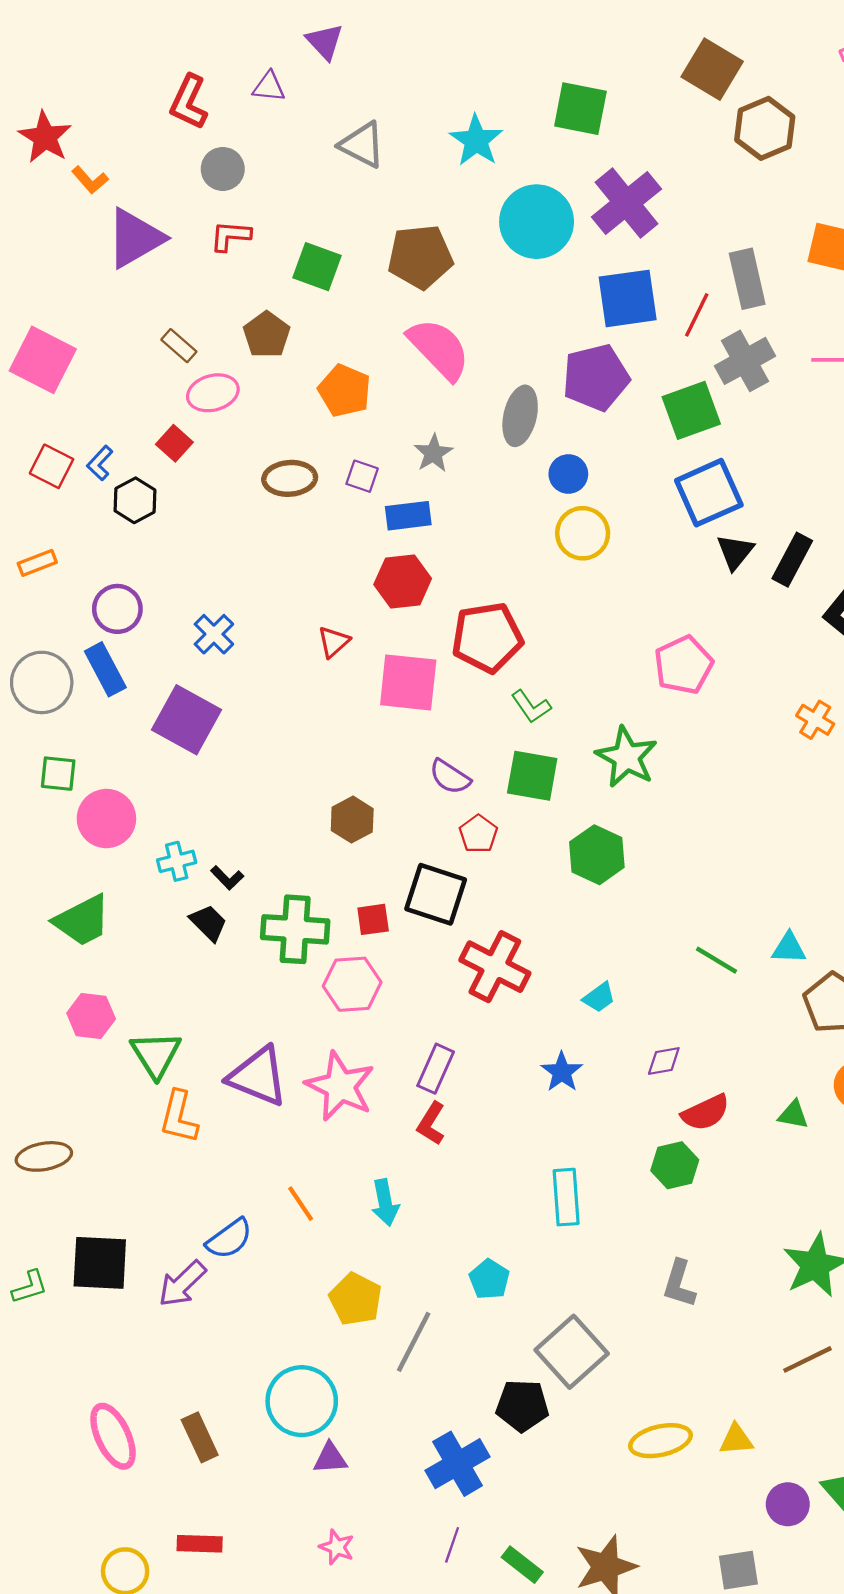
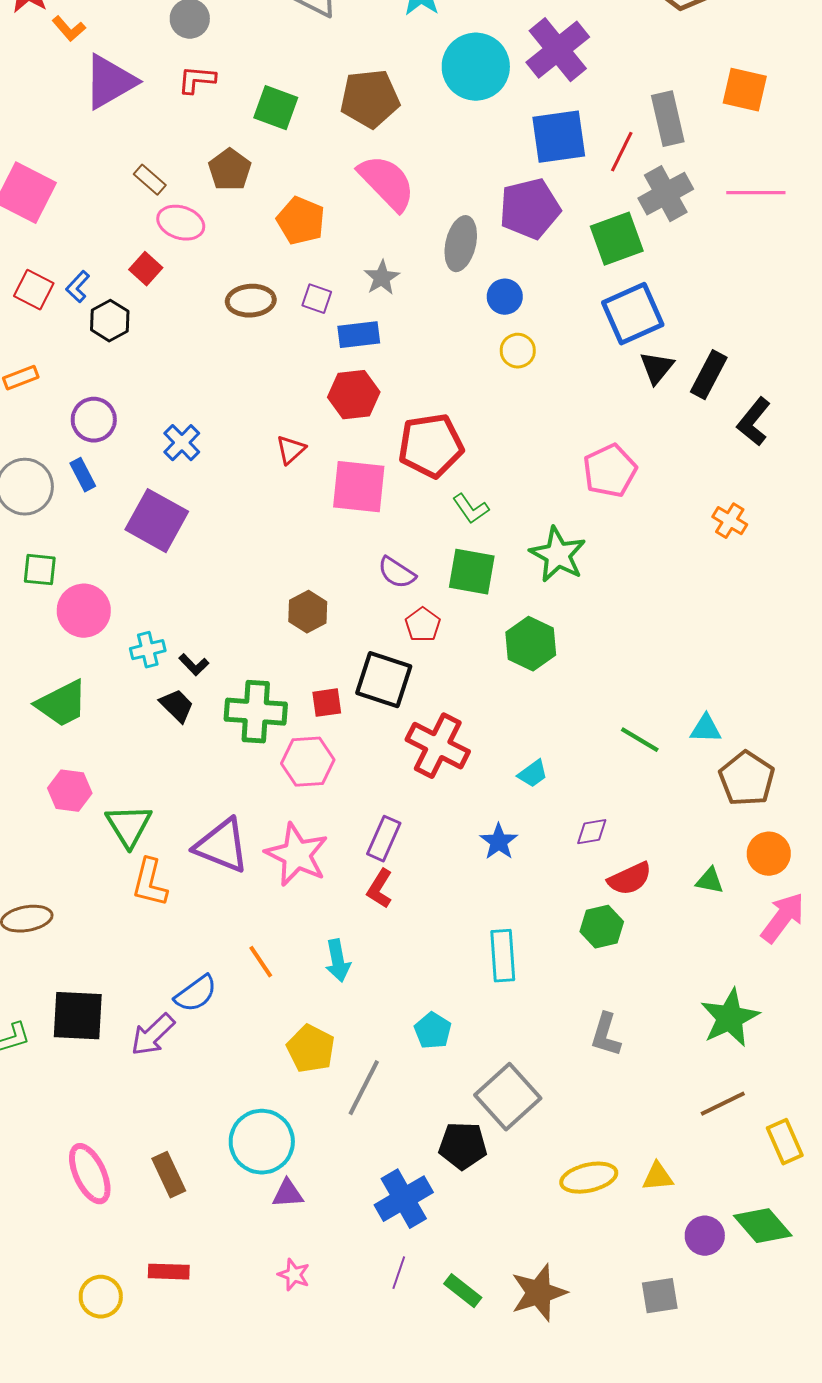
pink ellipse: (213, 393) -> (181, 223), turned 33
yellow circle: (583, 533) -> (518, 351), size x0.7
blue rectangle: (105, 669) -> (83, 475), size x0.7

